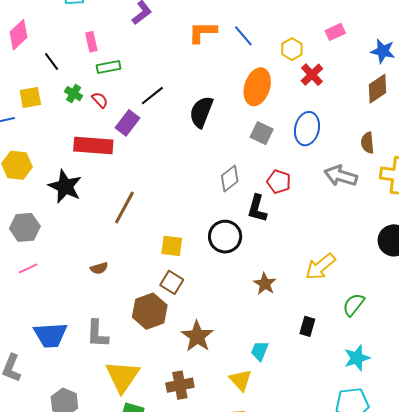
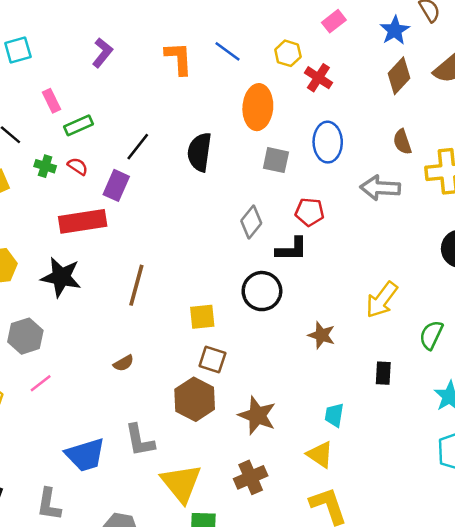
orange L-shape: (202, 32) -> (179, 58), turned 100
blue star: (383, 51) -> (395, 30), turned -30
black L-shape: (257, 208) -> (292, 249), turned -92

